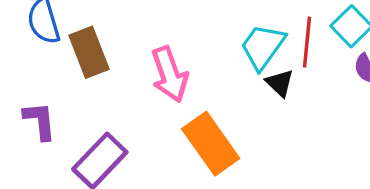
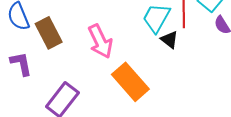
purple L-shape: (40, 121) -> (21, 64), moved

